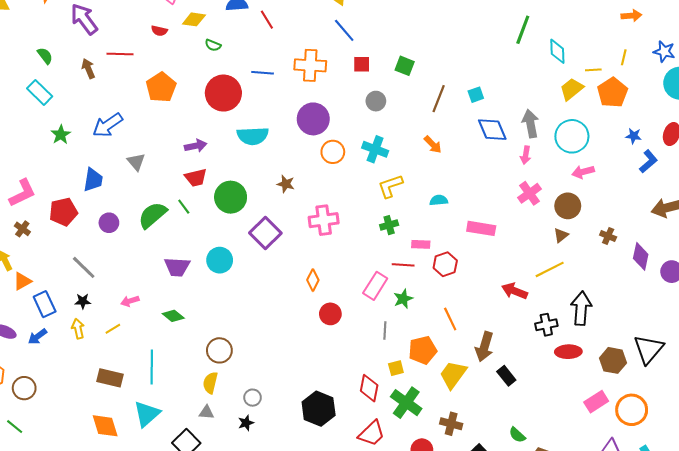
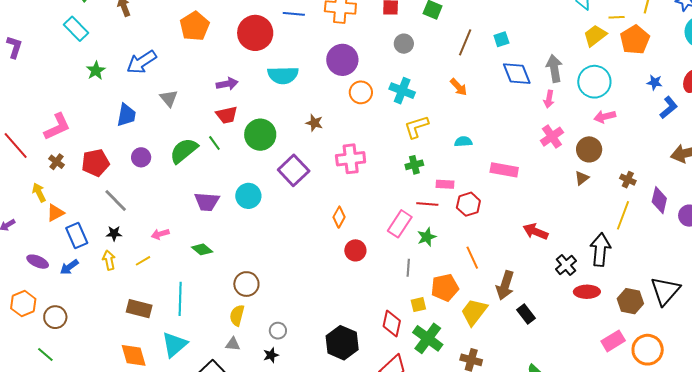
red pentagon: (63, 212) -> (96, 163), moved
yellow line: (550, 269) -> (623, 215), moved, turned -44
black cross: (546, 325) -> (566, 265), turned -30

